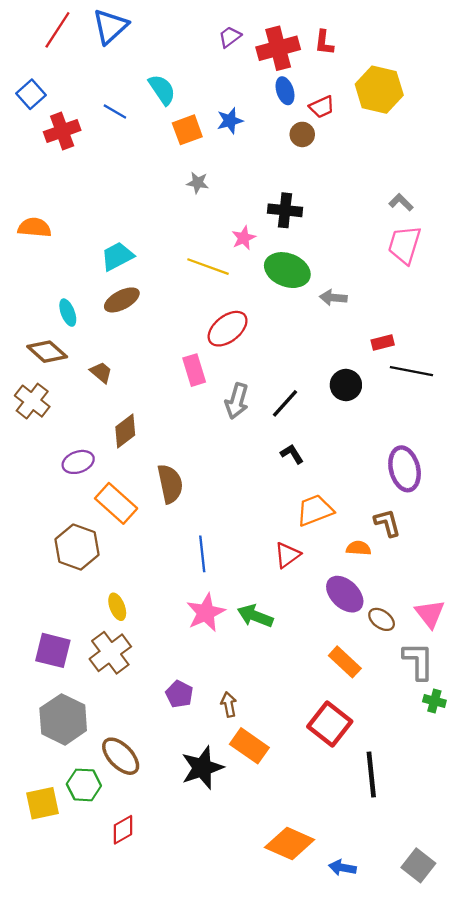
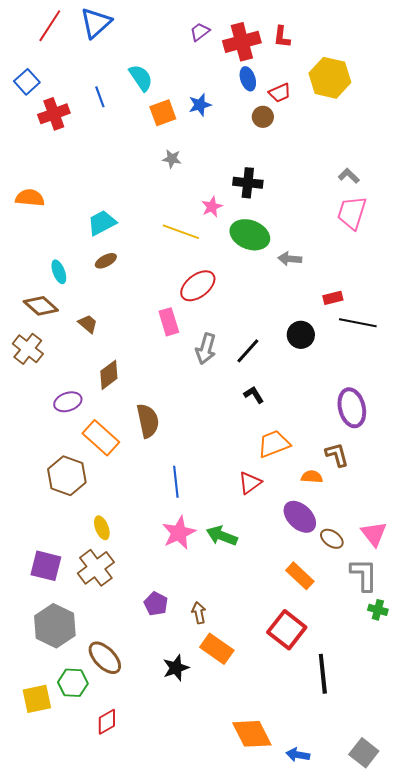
blue line: (115, 111) -> (100, 97), turned 40
brown ellipse: (122, 300) -> (106, 261), size x0.7
black star: (202, 768) -> (176, 668), size x0.7
orange diamond: (290, 844) -> (252, 734), turned 39

